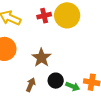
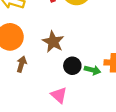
brown arrow: (31, 85) -> (22, 64), moved

